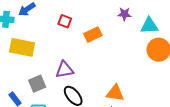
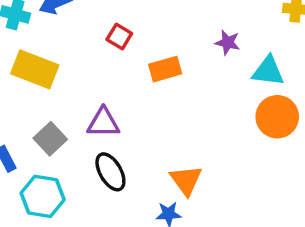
gray square: (37, 84) -> (50, 139), turned -30
orange triangle: (115, 93) -> (186, 180), turned 36

